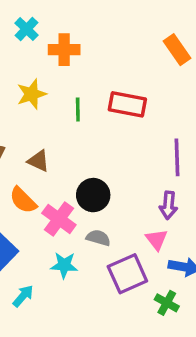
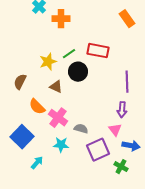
yellow star: (32, 94) -> (48, 62), moved
green line: (78, 110) -> (69, 54), turned 56
brown triangle: (38, 161) -> (56, 87), moved
black circle: (93, 195) -> (78, 72), moved

